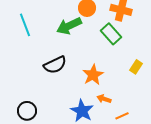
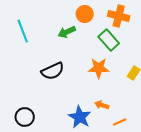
green arrow: (69, 26) -> (67, 32), size x0.7
orange star: (93, 75) -> (99, 68), moved, turned 30

